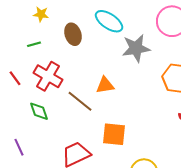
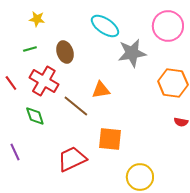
brown ellipse: (73, 34) -> (65, 52), moved

